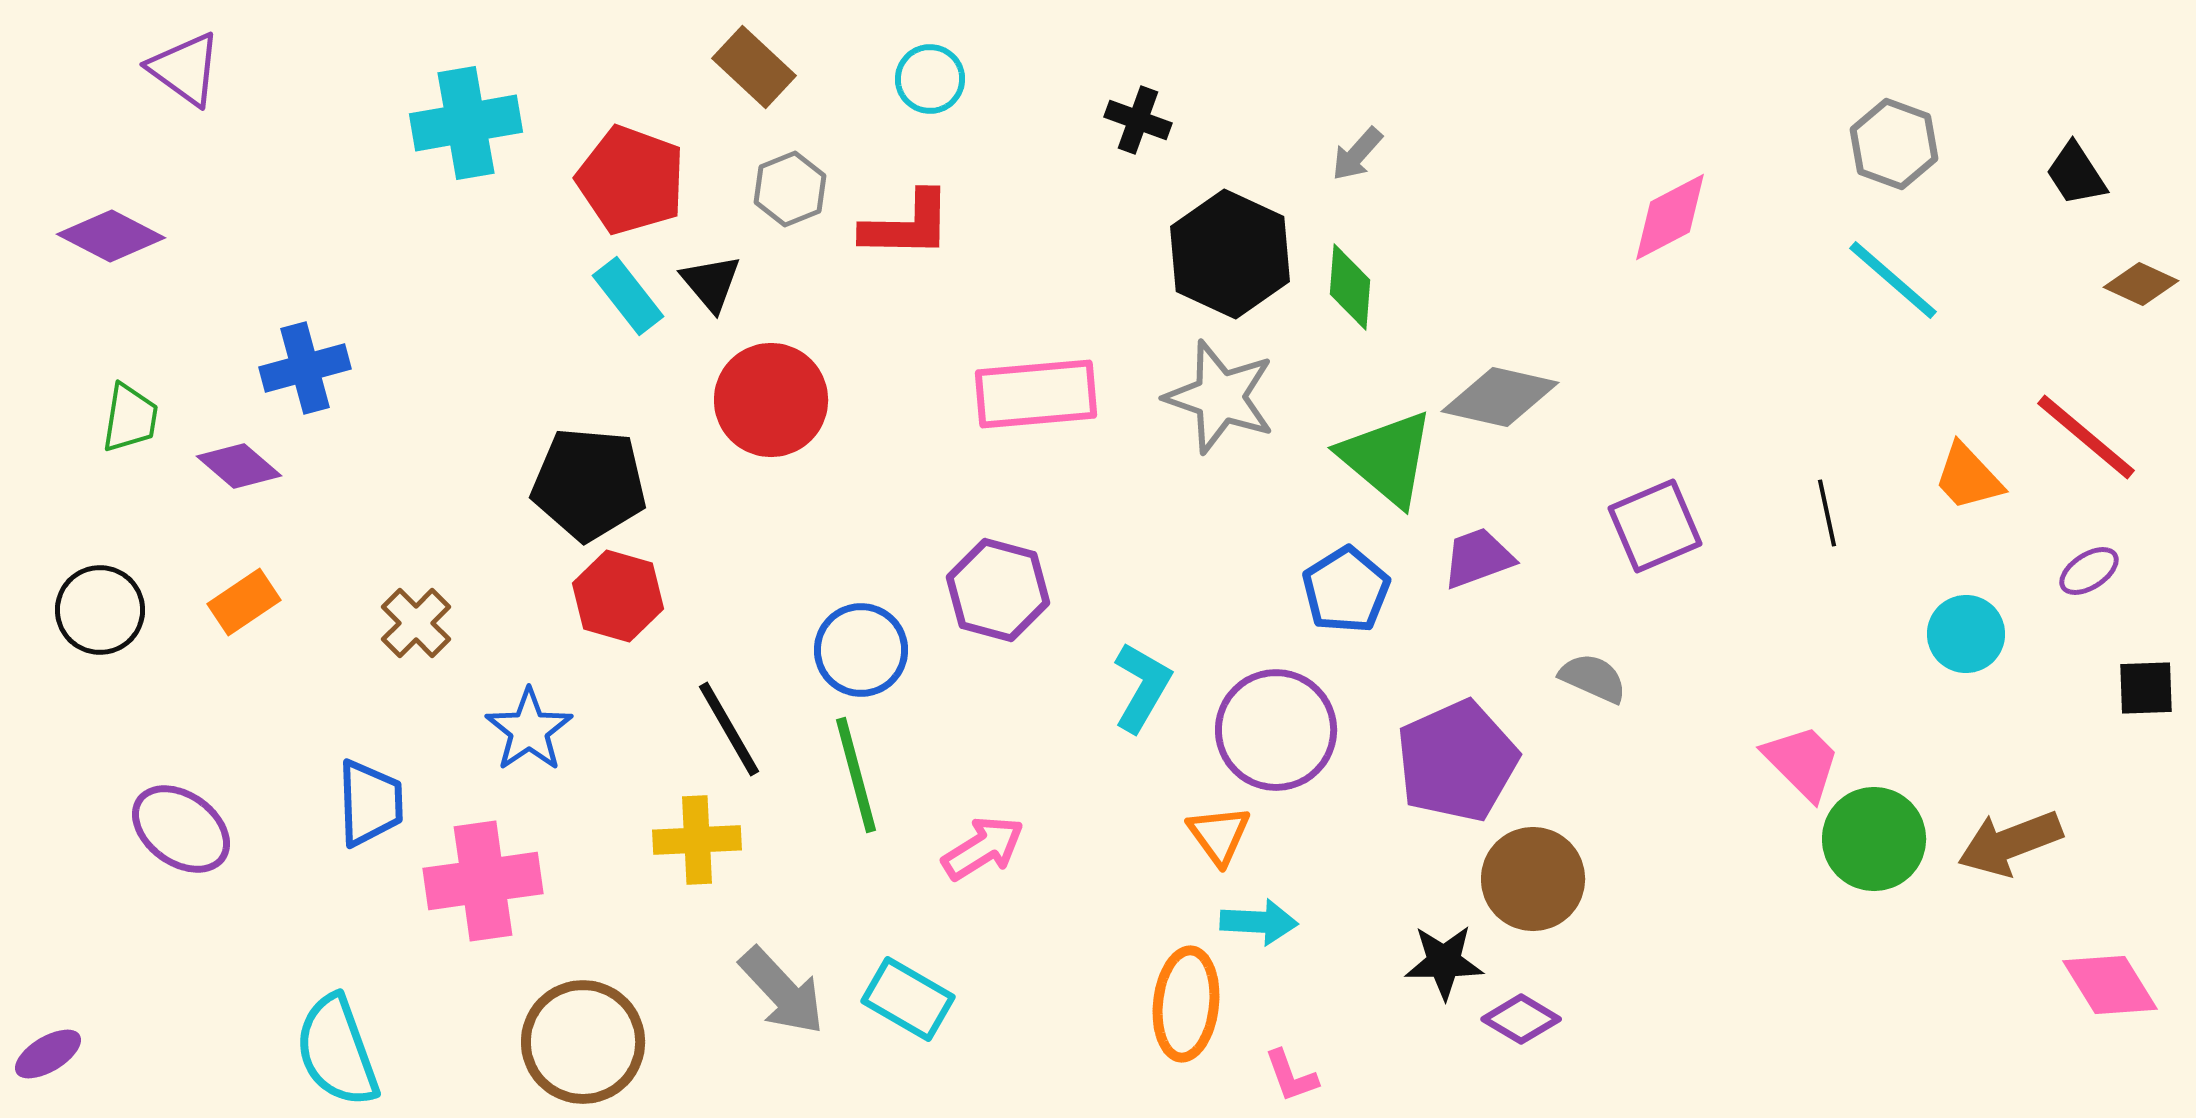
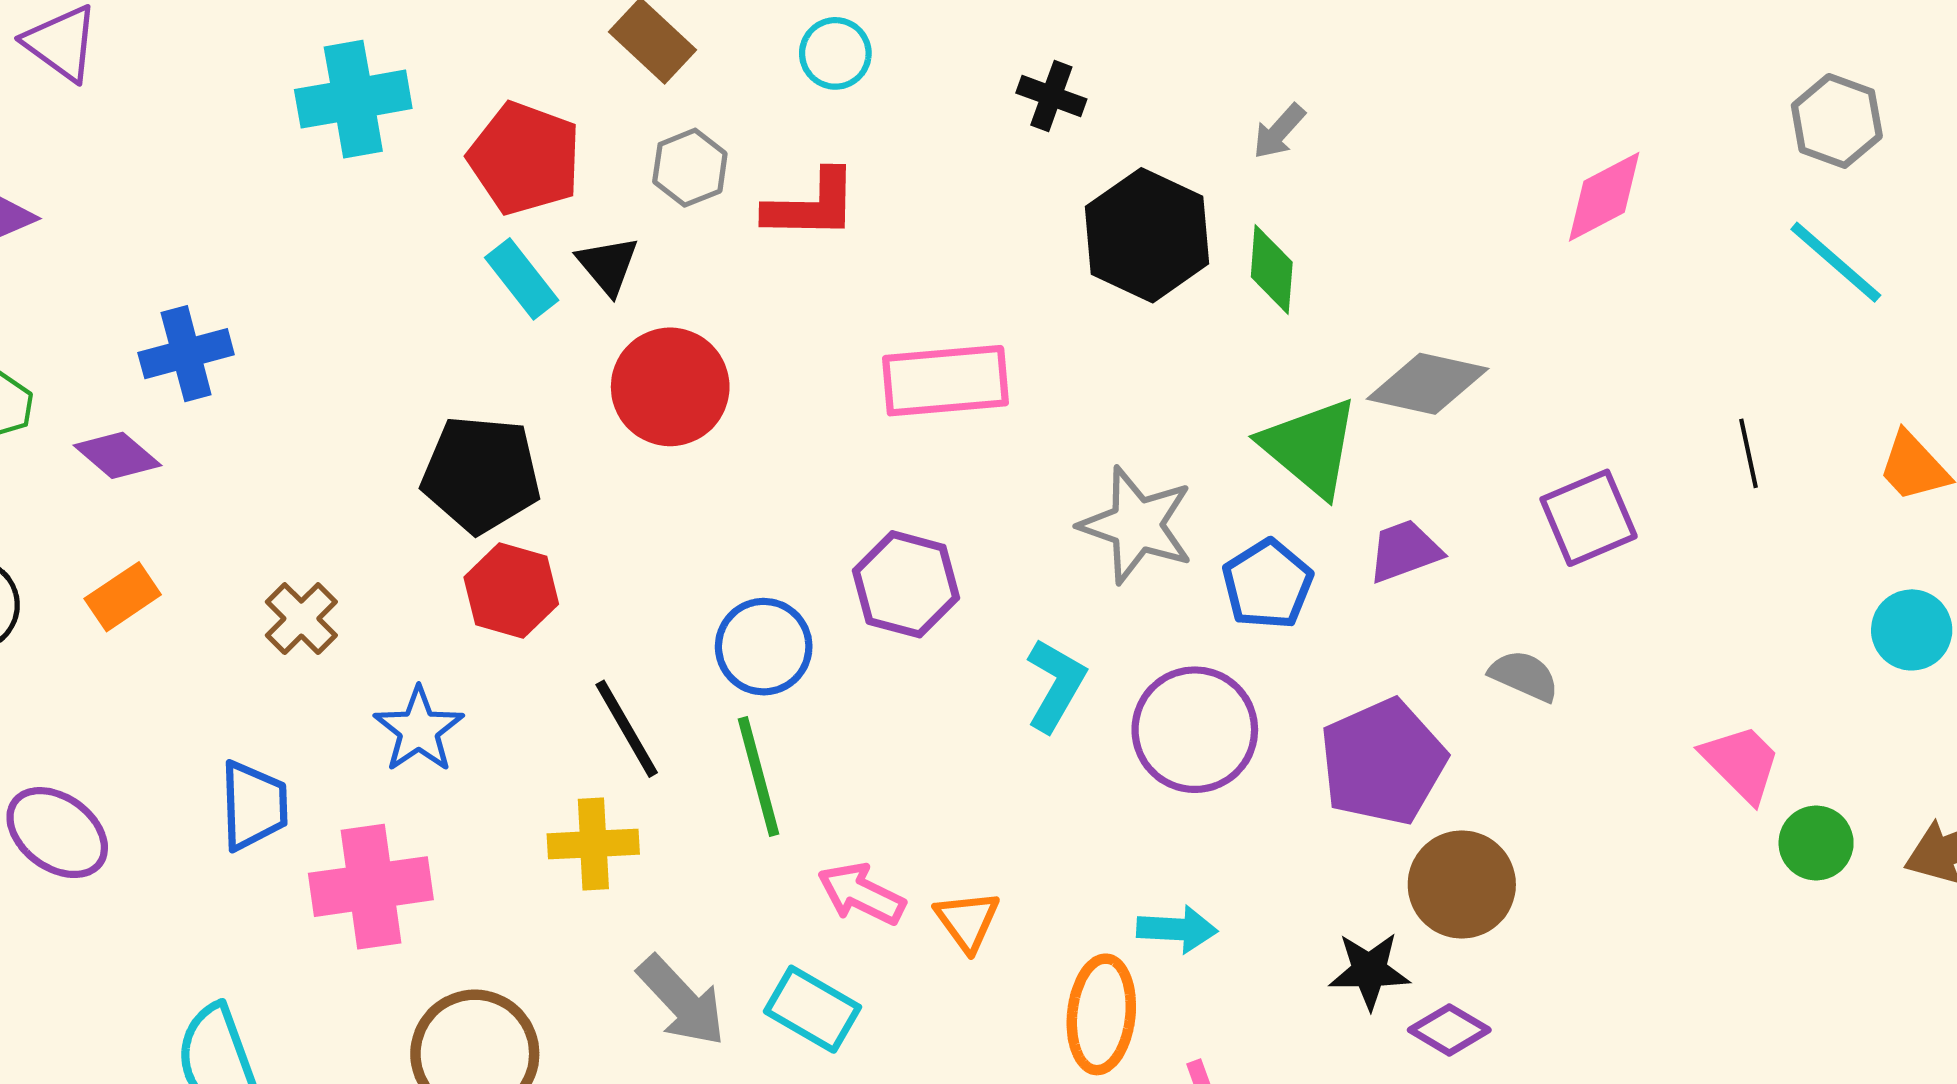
gray star: (1220, 397) -> (1137, 525), moved
black line: (1827, 513) -> (1749, 453), moved
orange triangle: (1219, 835) -> (967, 921), moved
green circle: (1874, 839) -> (1816, 843), size x0.7
pink arrow: (983, 848) -> (861, 894), moved, turned -122

